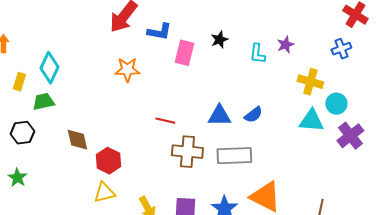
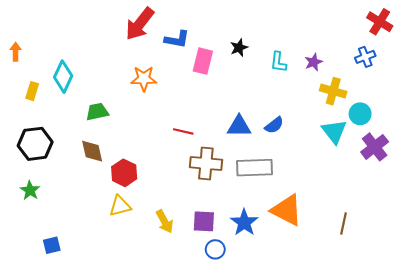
purple star: (285, 45) -> (314, 62), moved
green trapezoid: (43, 102) -> (97, 112), moved
cyan triangle: (311, 121) -> (334, 131), turned 48
black hexagon: (22, 133) -> (35, 144), size x1.4

